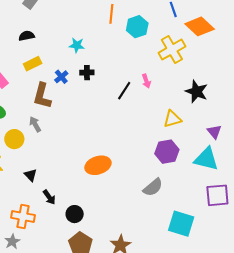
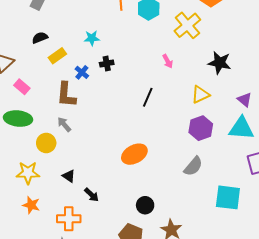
yellow rectangle: (33, 64) -> (57, 56), moved
black line: (124, 91) -> (148, 97), moved
black circle: (75, 214) -> (145, 205), moved

